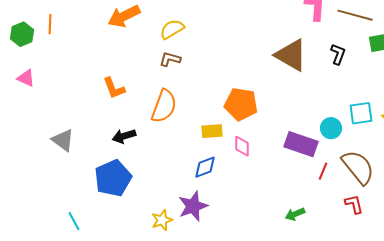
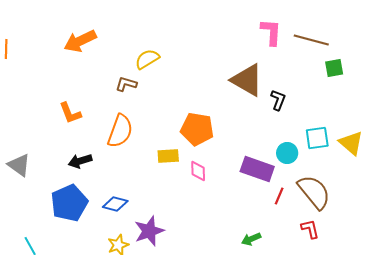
yellow semicircle: (172, 29) -> (147, 59), moved
black L-shape: (338, 54) -> (278, 100), moved
blue diamond: (205, 167) -> (115, 204), moved, turned 35

